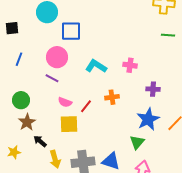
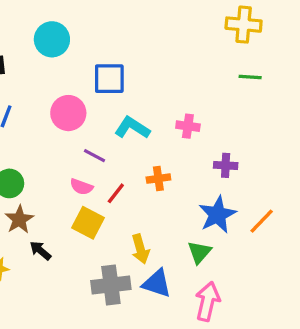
blue square: (71, 31) -> (109, 79), moved
purple line: (52, 78) -> (95, 156), moved
yellow square: (69, 124) -> (88, 223), turned 30
yellow arrow: (55, 159) -> (140, 249), moved

